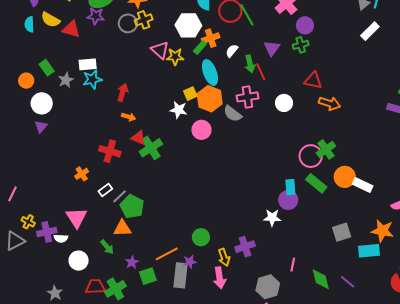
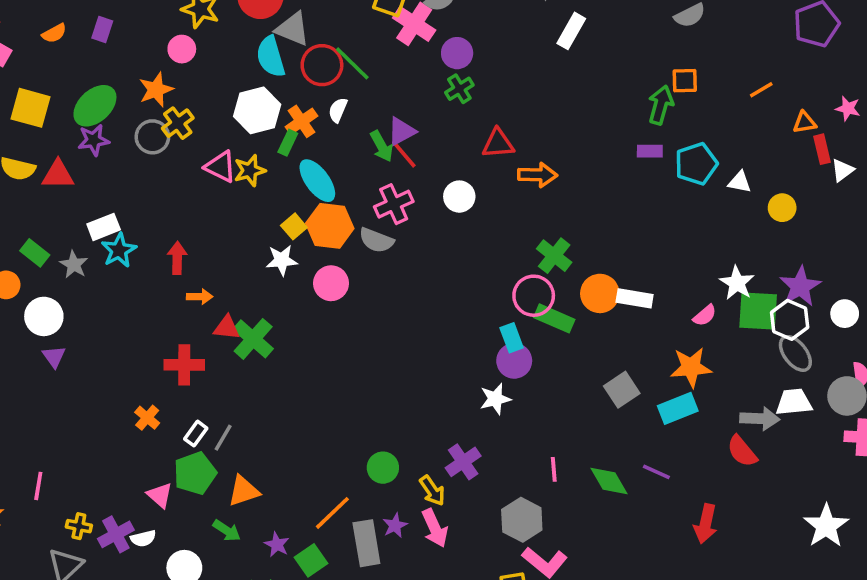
purple triangle: (272, 48) -> (401, 131), moved, turned 42
white semicircle: (232, 51) -> (338, 110), moved
pink circle: (311, 156) -> (534, 296), moved
green pentagon: (132, 207) -> (195, 473), moved, turned -30
pink triangle: (76, 218) -> (160, 495), size x0.7
purple star: (190, 262) -> (395, 525), moved

